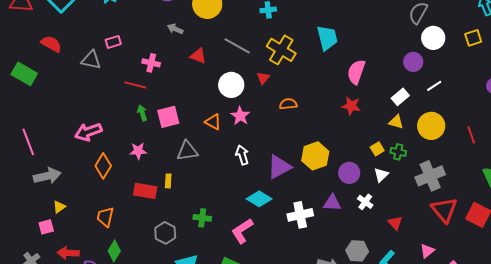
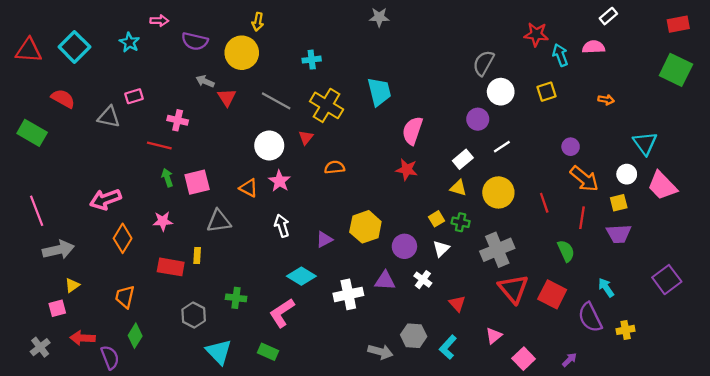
red triangle: (198, 56) -> (227, 97), moved, turned 36
purple triangle: (279, 167) -> (324, 239), size x0.6

